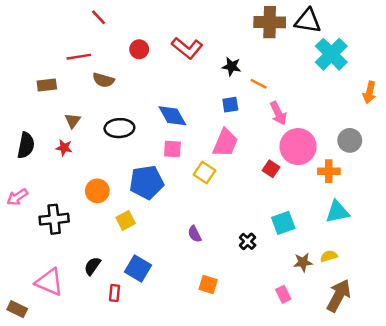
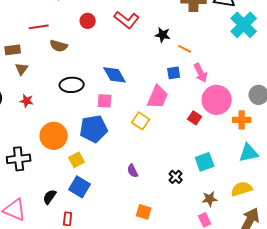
blue square: (230, 105) -> (174, 73), moved
brown triangle: (73, 121) -> (22, 69), moved
pink square: (172, 149) -> (105, 101), moved
orange circle: (97, 191) -> (54, 136), size x1.4
yellow semicircle: (329, 256) -> (242, 189), size x1.5
brown star: (303, 262) -> (210, 199), moved
blue square: (138, 268) -> (80, 187), moved

